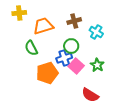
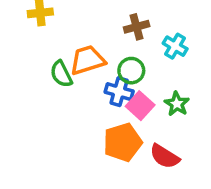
orange trapezoid: (43, 26) -> (88, 60), moved
blue cross: (64, 58) -> (119, 92), turned 35
orange pentagon: (47, 73) -> (123, 142), moved

